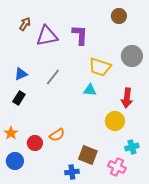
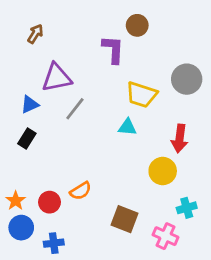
brown circle: (119, 16) -> (137, 25), moved
purple triangle: (47, 36) -> (57, 78), moved
orange star: (11, 133) -> (16, 201), moved
blue cross: (72, 172) -> (54, 243), moved

